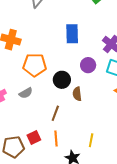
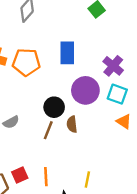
orange pentagon: (35, 65) -> (26, 62), moved
purple circle: (88, 65) -> (85, 90), size x1.5
brown line: (55, 113) -> (48, 130), moved

